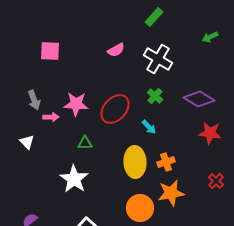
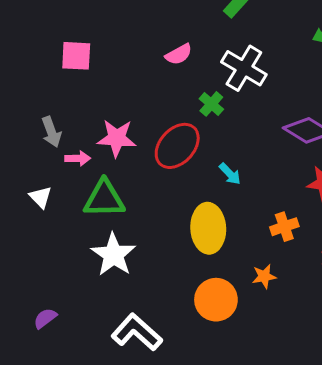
green cross: (155, 96) -> (211, 104), moved
green triangle: (85, 143) -> (104, 199), moved, size x1.8
orange cross: (166, 162) -> (284, 227), moved
orange star: (171, 193) -> (264, 276), size x0.6

